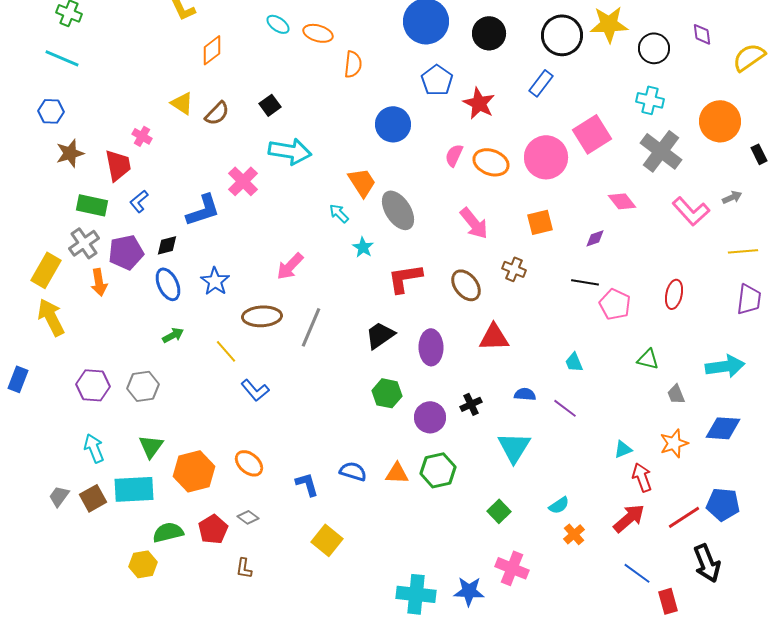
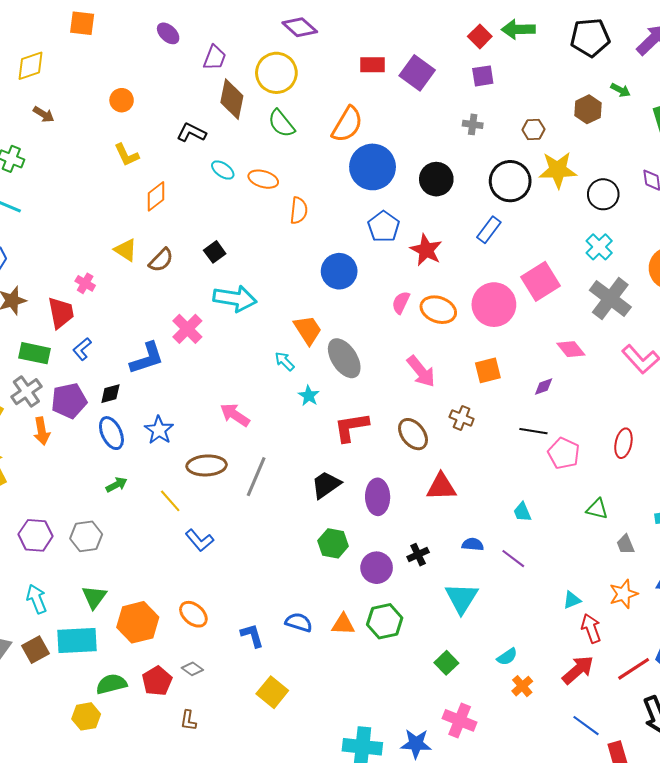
cyan cross: (650, 100) -> (599, 247), turned 32
pink arrow: (290, 266) -> (235, 415), turned 80

